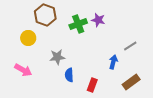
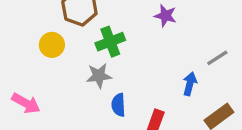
green cross: (78, 24) -> (110, 42), moved
pink arrow: (23, 70) -> (26, 103), moved

